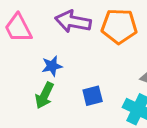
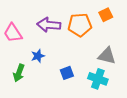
green arrow: (44, 95) -> (19, 73), moved

